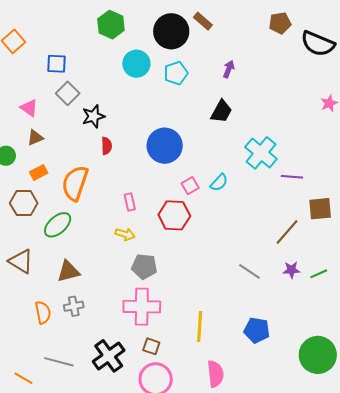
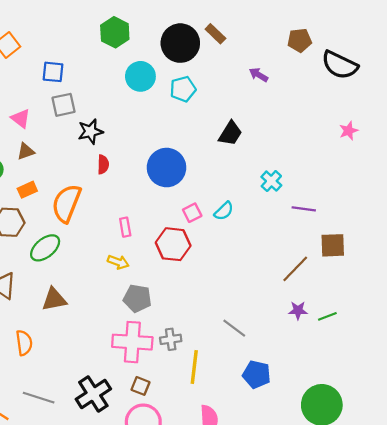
purple arrow: (229, 69) -> (259, 75), moved, turned -84
gray square: (68, 93) -> (63, 105), turned 30
cyan cross: (261, 153) -> (271, 181), size x0.6
gray line: (250, 271) -> (234, 328), moved
gray cross: (74, 306) -> (171, 339), moved

